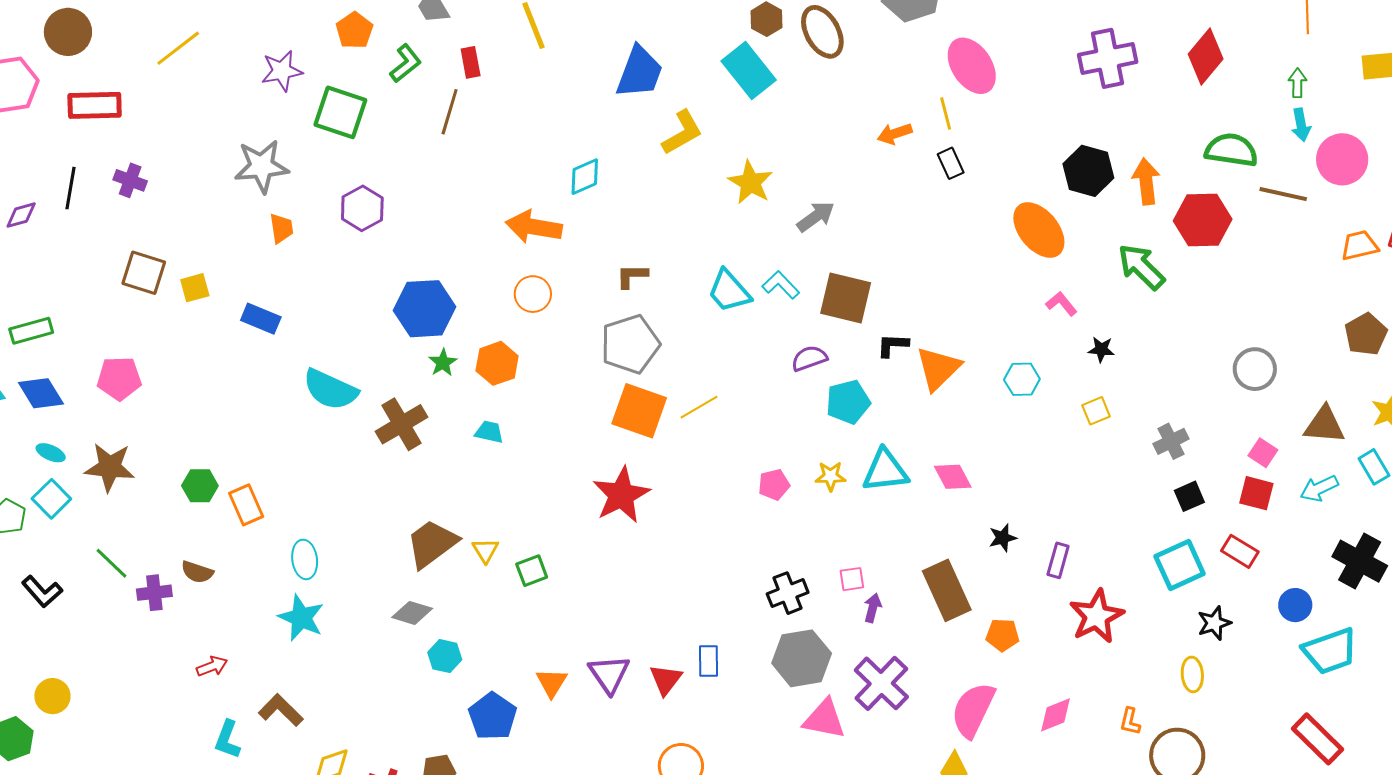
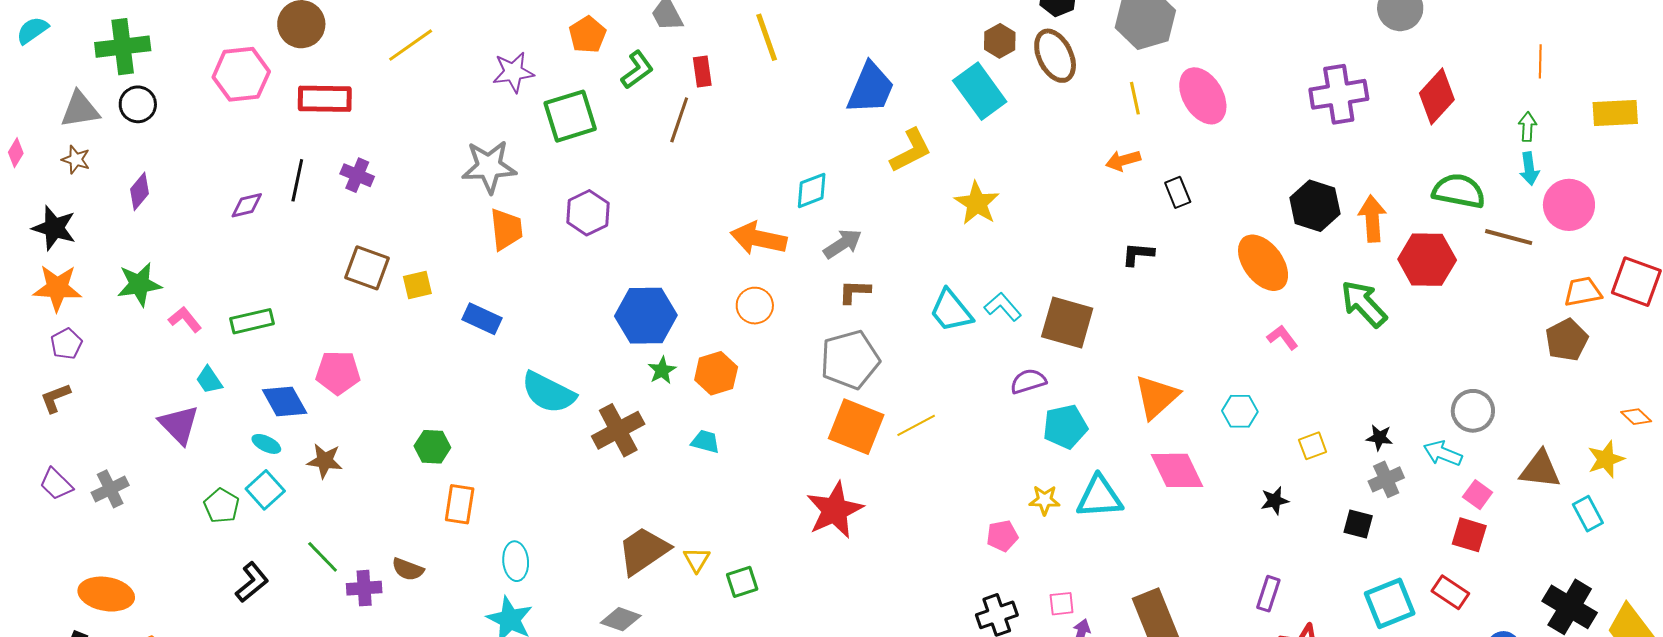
green square: (340, 112) -> (570, 116), turned -38
yellow line: (946, 113) -> (1135, 98), moved
gray arrow: (816, 217) -> (843, 244), moved
orange trapezoid: (281, 228) -> (506, 229), size x1.4
brown pentagon: (1366, 334) -> (1567, 340), moved
black L-shape: (893, 345) -> (1138, 254), moved
black star: (1101, 349) -> (1379, 438), moved
blue diamond: (41, 393) -> (285, 402), moved
brown star: (110, 467) -> (325, 461), size x0.7
pink diamond: (953, 477) -> (1177, 470), moved, size x1.4
pink pentagon: (774, 485) -> (1002, 536), moved
green hexagon: (200, 486) -> (432, 447), moved
cyan arrow: (1319, 488) -> (1443, 453), moved, turned 45
black square: (1189, 496) -> (1358, 524), moved, turned 36
orange rectangle: (246, 505) -> (460, 504), turned 30
black star: (1003, 538) -> (1275, 501), moved
black L-shape: (42, 592) -> (252, 582), turned -90

